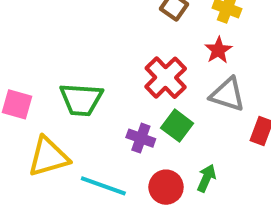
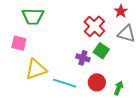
green trapezoid: (81, 100) -> (33, 16), moved
green arrow: (206, 178) -> (119, 88), moved

